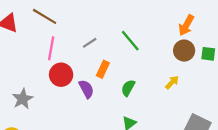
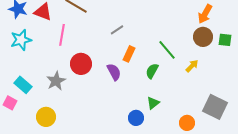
green line: (130, 41) -> (167, 50), moved
pink line: (51, 48) -> (62, 35), moved
red circle: (61, 75) -> (81, 64), moved

